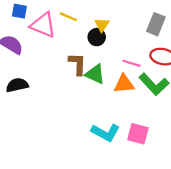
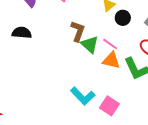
black circle: (97, 37) -> (123, 18), moved
pink line: (131, 63) -> (110, 44), moved

